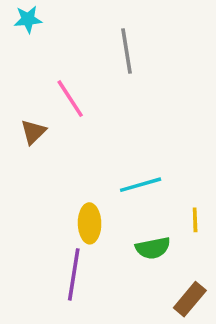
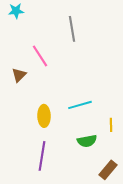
yellow ellipse: (90, 223) -> (44, 116), moved

